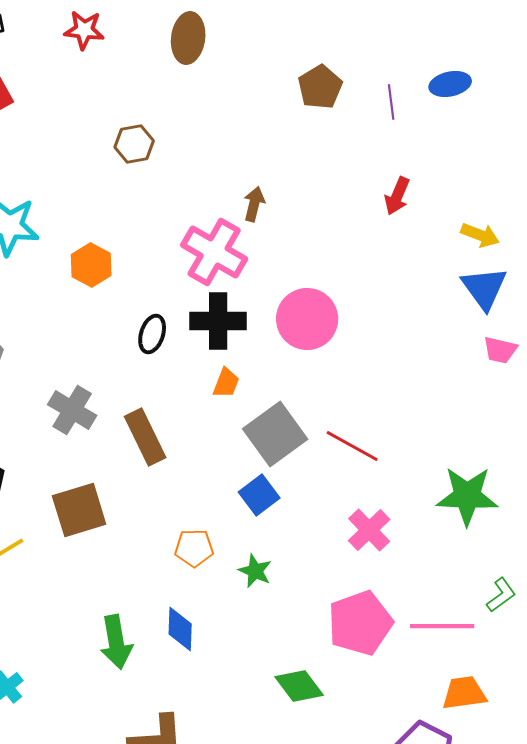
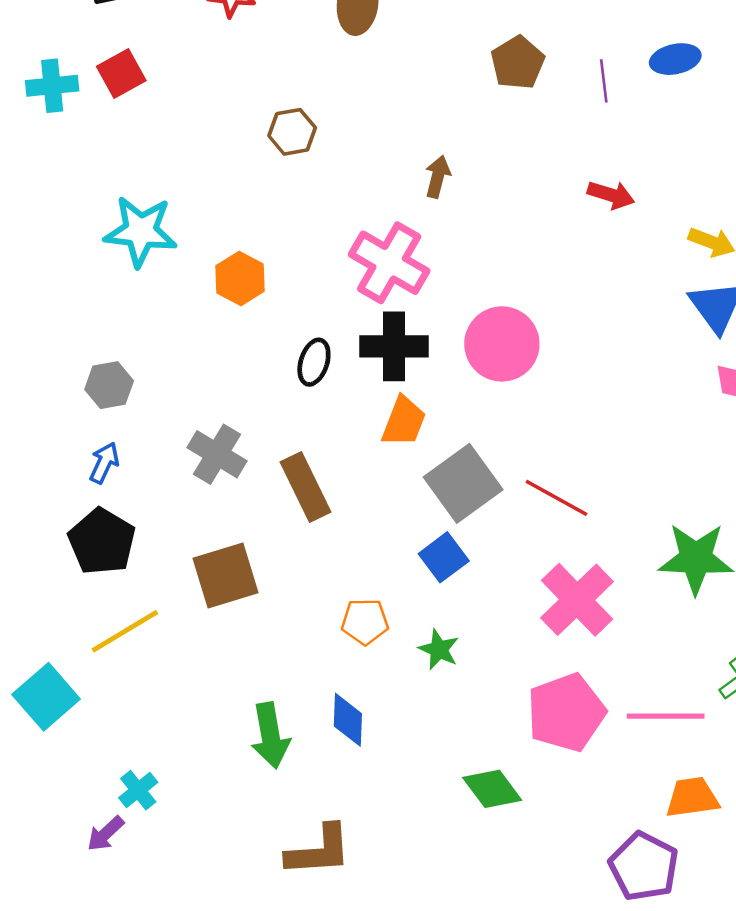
red arrow: (397, 196) -> (611, 195), turned -96
brown arrow: (254, 204) -> (438, 177), moved
orange trapezoid: (226, 383) -> (404, 422), size x1.4
pink cross: (369, 530) -> (577, 600), size x1.4

